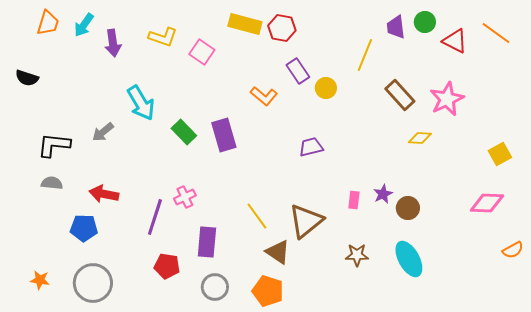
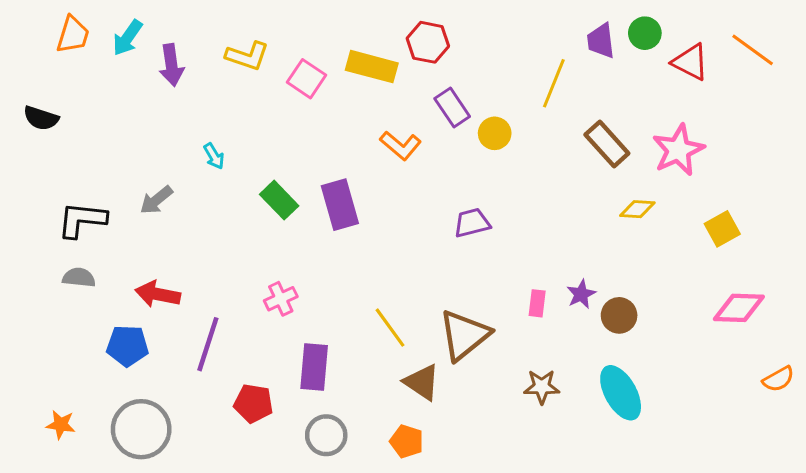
yellow rectangle: (245, 24) -> (372, 67), moved
cyan arrow: (141, 103) -> (214, 156), size x0.5
yellow square: (500, 154) -> (722, 229), moved
purple line: (155, 217) -> (208, 344), moved
orange pentagon: (268, 291) -> (407, 441), size x0.7

